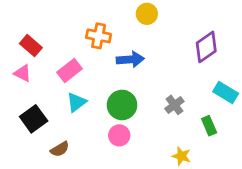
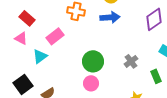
blue arrow: (130, 59) -> (110, 17), moved
cyan triangle: (76, 102) -> (40, 56), moved
black square: (34, 119) -> (23, 84), moved

